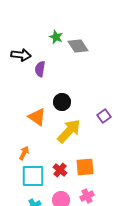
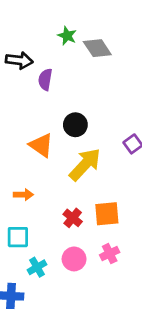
orange arrow: (24, 153) -> (23, 195), turned 64
cyan square: (33, 176) -> (18, 237), moved, size x0.7

